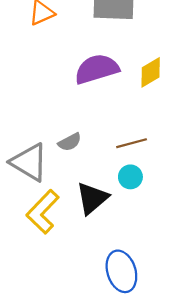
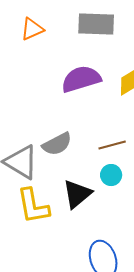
gray semicircle: (70, 142) -> (57, 144), size x1.4
yellow L-shape: (43, 212) -> (33, 206), turned -54

